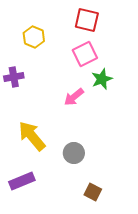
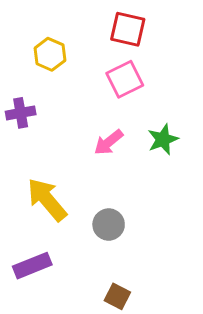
green star: (102, 79) -> (163, 139), moved
brown square: (93, 192) -> (117, 296), moved

